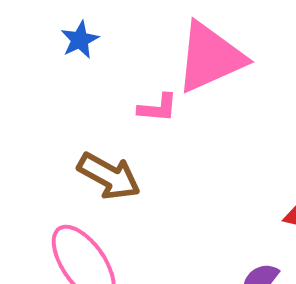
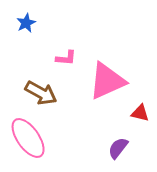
pink triangle: (210, 57) -> (107, 81), moved

